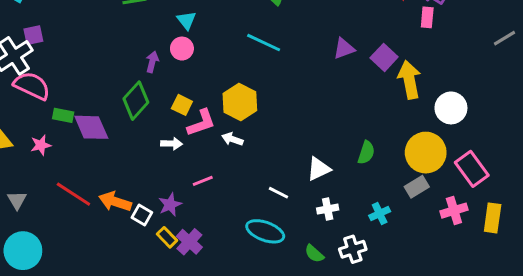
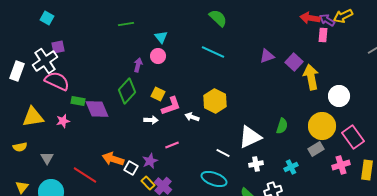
yellow hexagon: (240, 102) -> (215, 101), moved
white triangle: (319, 169) -> (250, 137), size x1.4
red line: (73, 194) -> (85, 175), moved

